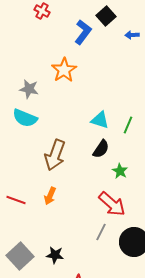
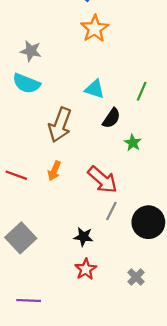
orange star: (64, 70) -> (95, 29), moved
cyan triangle: (100, 120) -> (95, 89), moved
red arrow: (112, 204) -> (102, 180), moved
black star: (55, 255) -> (83, 237), moved

